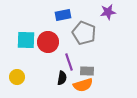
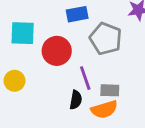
cyan square: (26, 40) -> (23, 33), moved
yellow circle: (17, 77) -> (15, 81), moved

